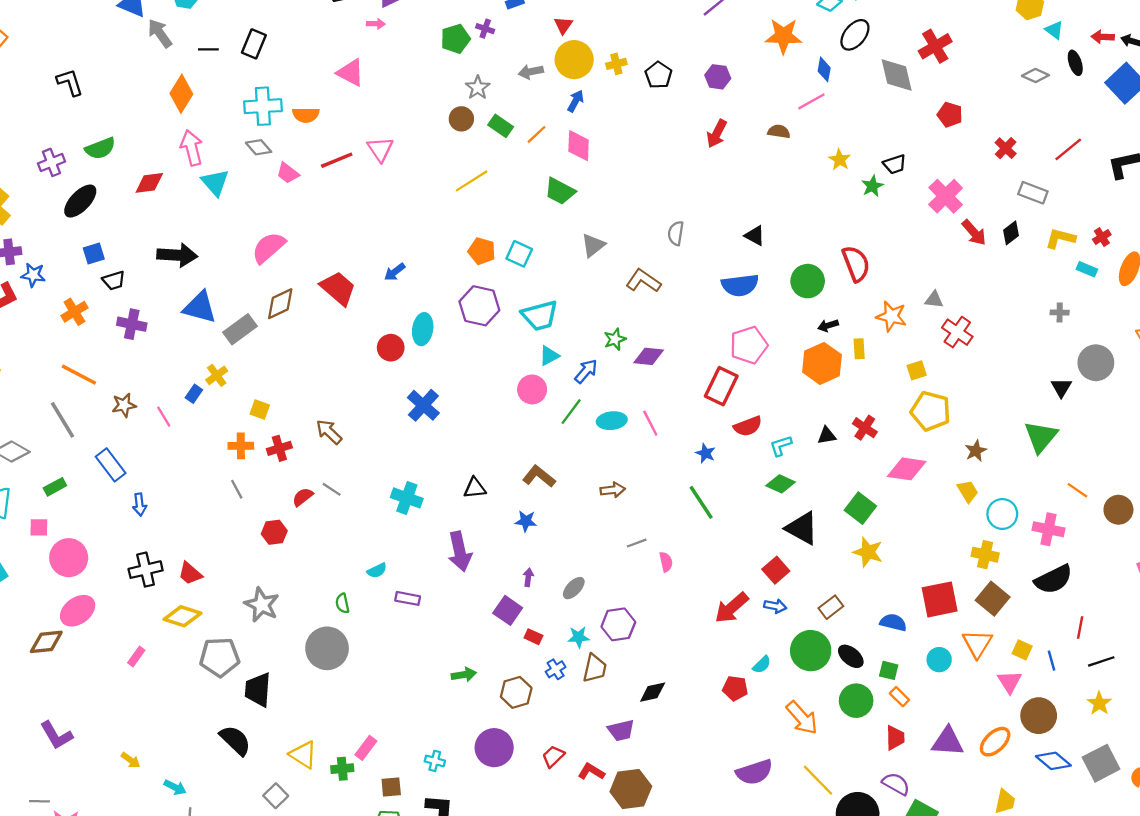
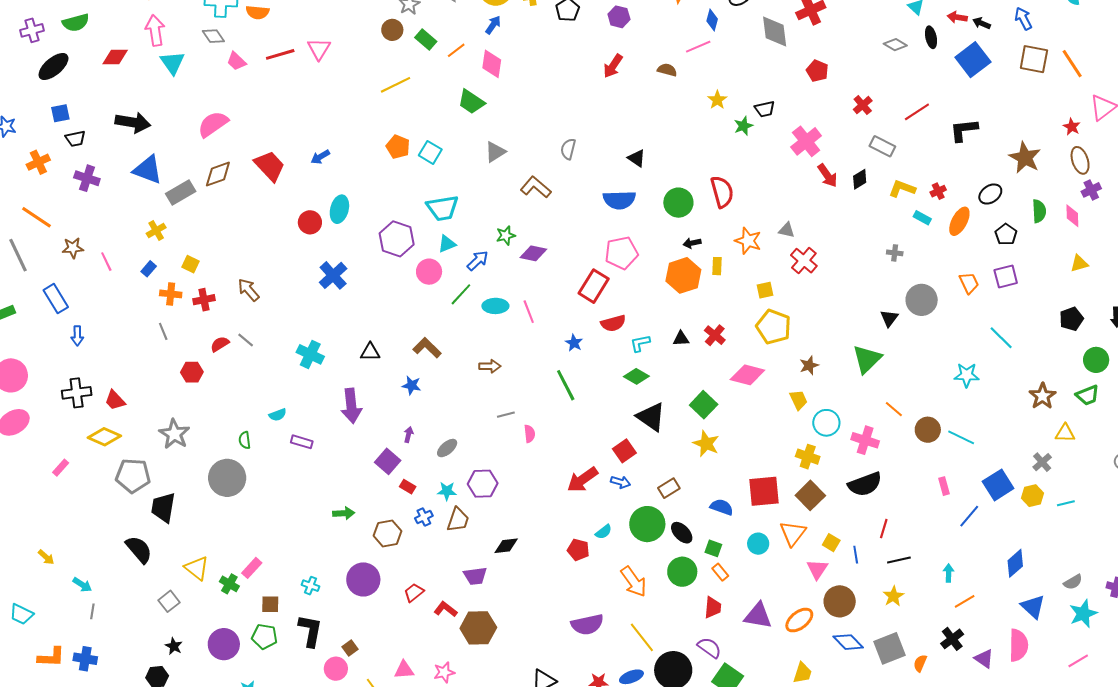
purple hexagon: (479, 306) -> (397, 239), moved
blue rectangle: (194, 394) -> (149, 269), moved
green cross: (342, 769) -> (229, 584), turned 30

